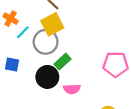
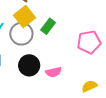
green rectangle: (63, 62) -> (48, 26), moved

